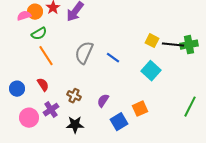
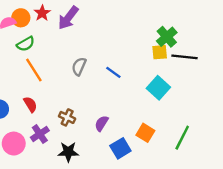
yellow square: (152, 41) -> (160, 52), turned -32
green cross: (189, 45) -> (167, 37), moved, turned -30
gray semicircle: (84, 53) -> (79, 66), size x0.7
green line: (190, 107) -> (182, 138), moved
orange square: (140, 109) -> (145, 133), turned -35

